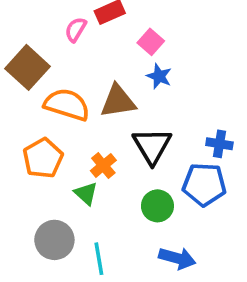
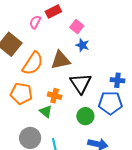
orange semicircle: (67, 105) -> (33, 63), turned 110
orange pentagon: (43, 158) -> (21, 94), turned -30
orange cross: (103, 166) -> (55, 96), turned -32

